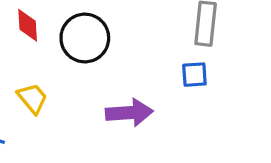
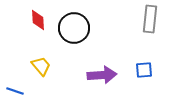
blue square: (194, 75) -> (144, 70), moved

